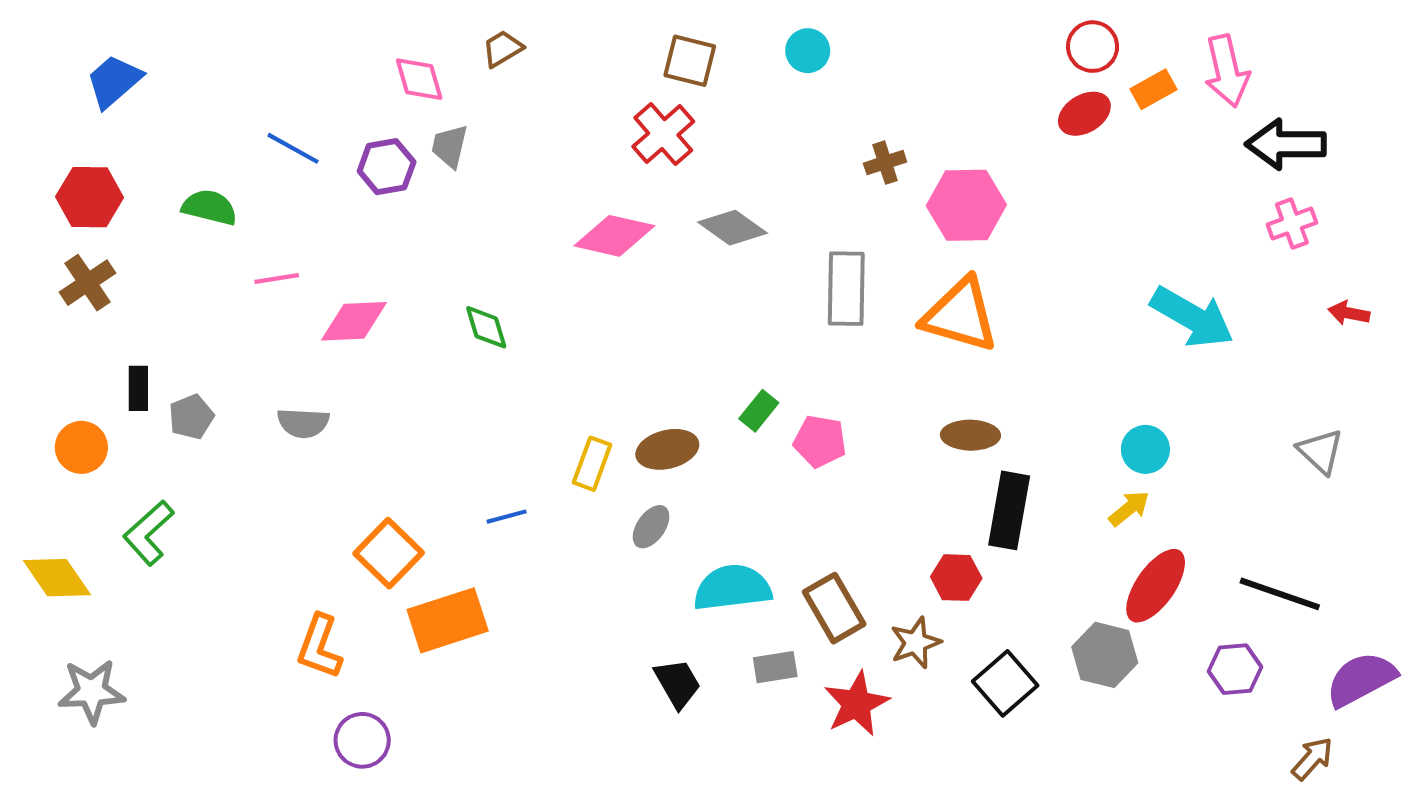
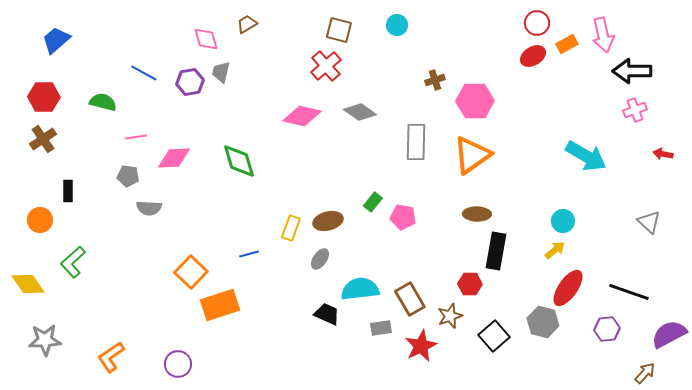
orange triangle: (960, 315) -> (472, 155), turned -51
green diamond: (486, 327) -> (239, 161), size x1.5
gray pentagon: (191, 417) -> (128, 176), moved, turned 30
orange L-shape: (319, 647) -> (111, 357), moved, turned 36
black trapezoid: (677, 683) -> (327, 314), moved, turned -36

